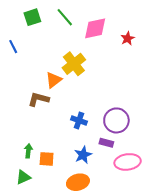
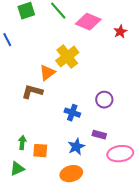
pink diamond: (95, 28) -> (88, 22), turned 35
purple circle: (116, 120) -> (104, 100), moved, size x0.7

